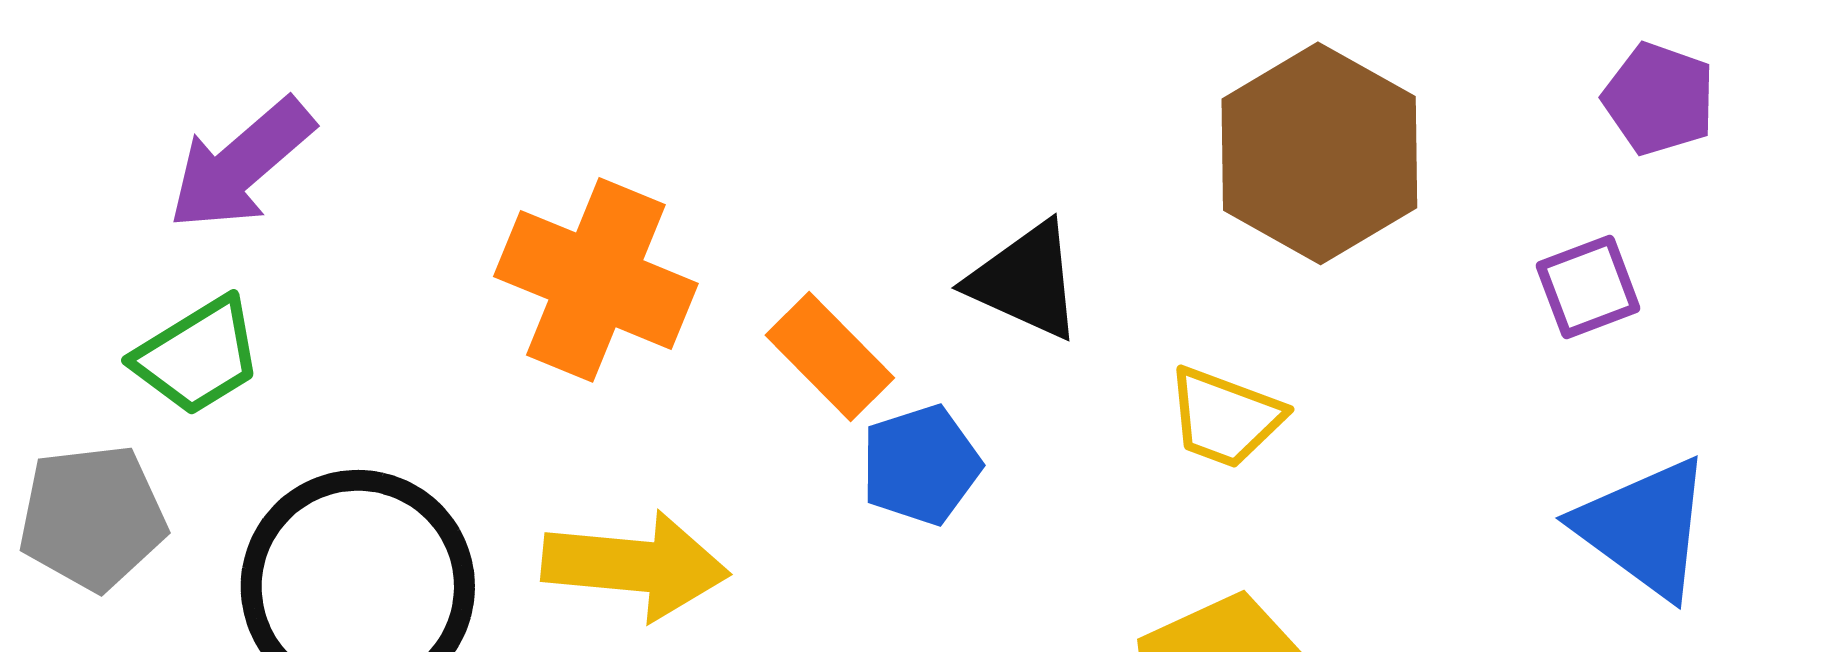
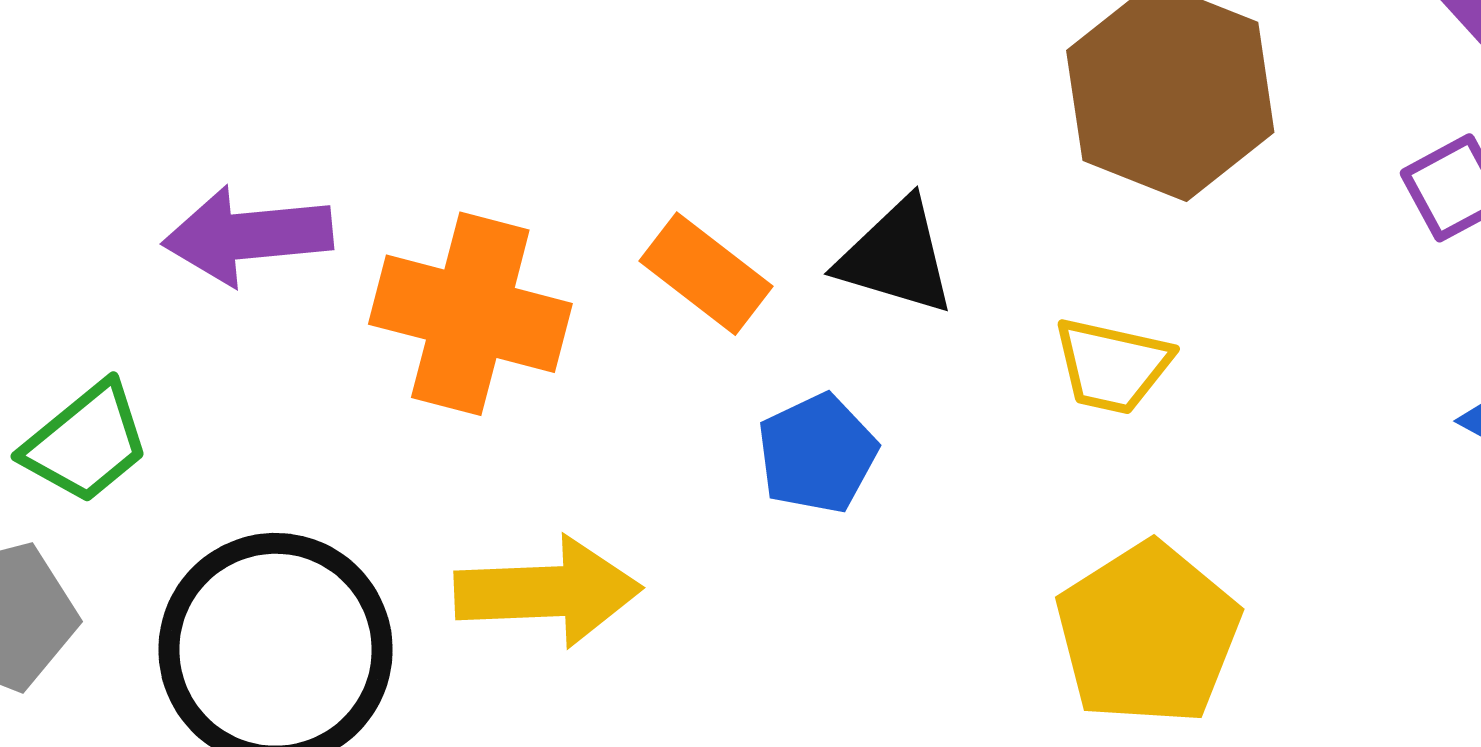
purple arrow: (241, 164) -> (248, 236), moved, turned 43
orange rectangle: (830, 357) -> (706, 274), moved

